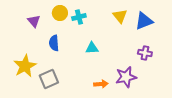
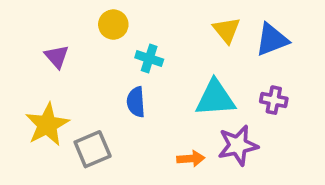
cyan cross: (79, 17) -> (149, 59), moved, turned 32
purple triangle: (34, 21) -> (57, 57), moved
blue semicircle: (54, 43) -> (136, 102), moved
cyan triangle: (92, 48) -> (215, 98), moved, size x1.6

